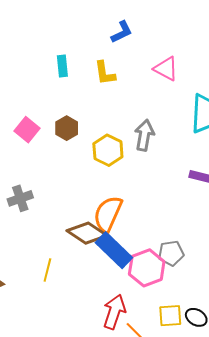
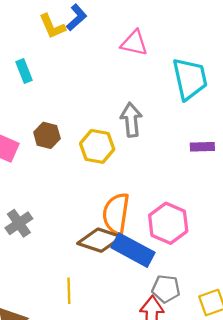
yellow L-shape: (105, 73) -> (52, 26), moved
gray pentagon: (171, 253) -> (166, 289), moved, turned 30
pink hexagon: (147, 268) -> (168, 223), moved

